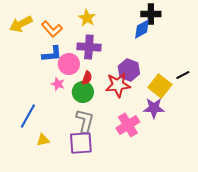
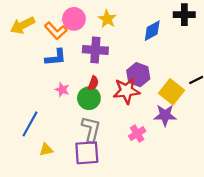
black cross: (151, 14) -> (184, 15), moved
yellow star: (87, 18) -> (107, 19), moved
pink circle: (69, 64) -> (74, 19), moved
pink cross: (128, 125) -> (137, 134), size x0.7

